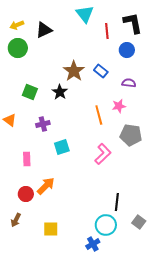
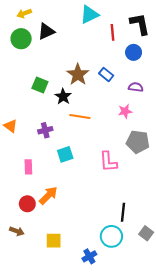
cyan triangle: (85, 14) -> (89, 15), turned 42
yellow arrow: (17, 25) -> (24, 13), moved
green circle: (18, 48) -> (21, 39), moved
green square: (30, 92) -> (40, 85), moved
orange line: (99, 115) -> (80, 117), moved, turned -66
pink L-shape: (103, 154) -> (108, 162), turned 130
brown arrow: (16, 220) -> (17, 231), turned -96
blue cross: (93, 244) -> (89, 256), moved

